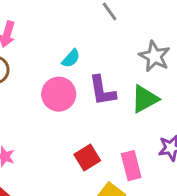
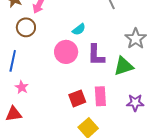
pink rectangle: (131, 166) -> (100, 96), moved

